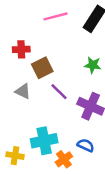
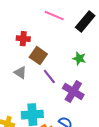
pink line: (55, 16) -> (54, 16), turned 30
brown square: (42, 68) -> (38, 56), turned -36

